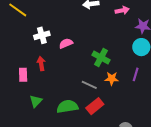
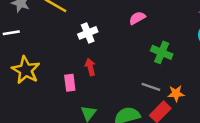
pink semicircle: (66, 43) -> (137, 18), moved
orange star: (112, 79) -> (176, 93), moved

